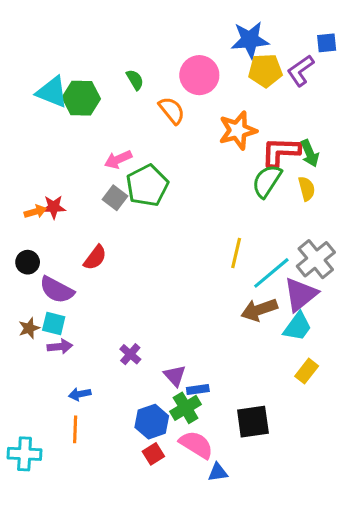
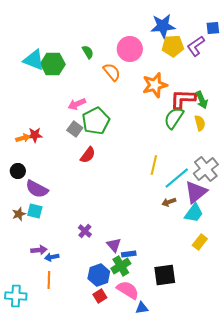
red semicircle: (95, 258) -> (88, 155), moved
brown arrow: (259, 310) -> (169, 202), size x0.6
purple arrow: (60, 347) -> (39, 250), moved

